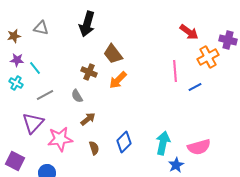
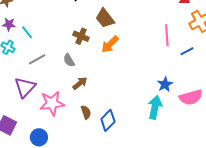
blue diamond: (124, 142) -> (108, 120), moved
pink semicircle: (199, 147) -> (191, 97), moved
blue star: (176, 165) -> (165, 84), moved

